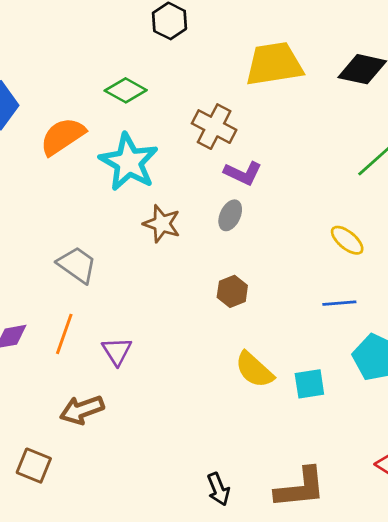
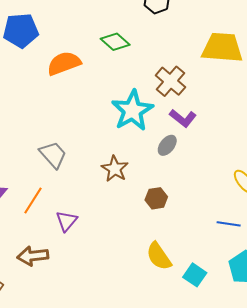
cyan star: (129, 162) -> (132, 111), moved
brown star: (162, 224) -> (115, 169), moved
cyan square: (309, 384) -> (195, 275), turned 30

